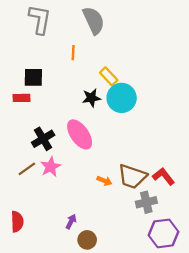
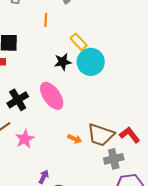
pink star: (51, 167) -> (25, 139), moved

